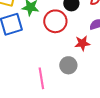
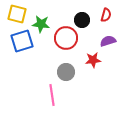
gray circle: (68, 65) -> (66, 72), moved

